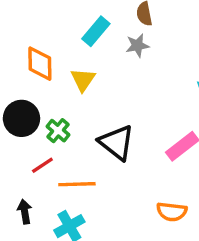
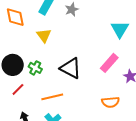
orange diamond: (40, 64) -> (15, 17), moved
red line: (42, 165) -> (18, 89), moved

